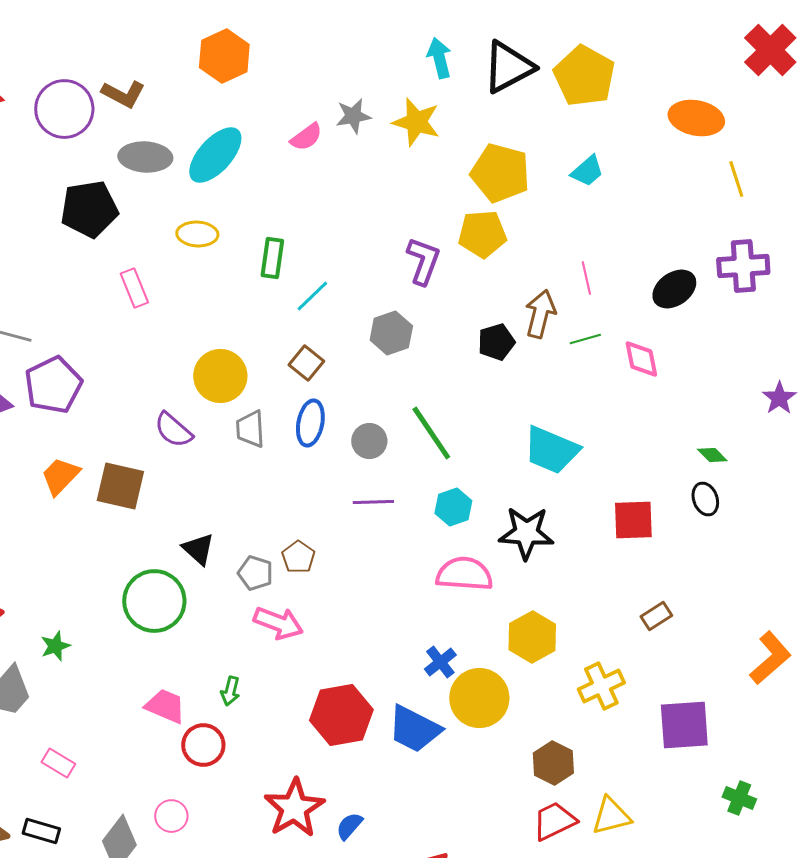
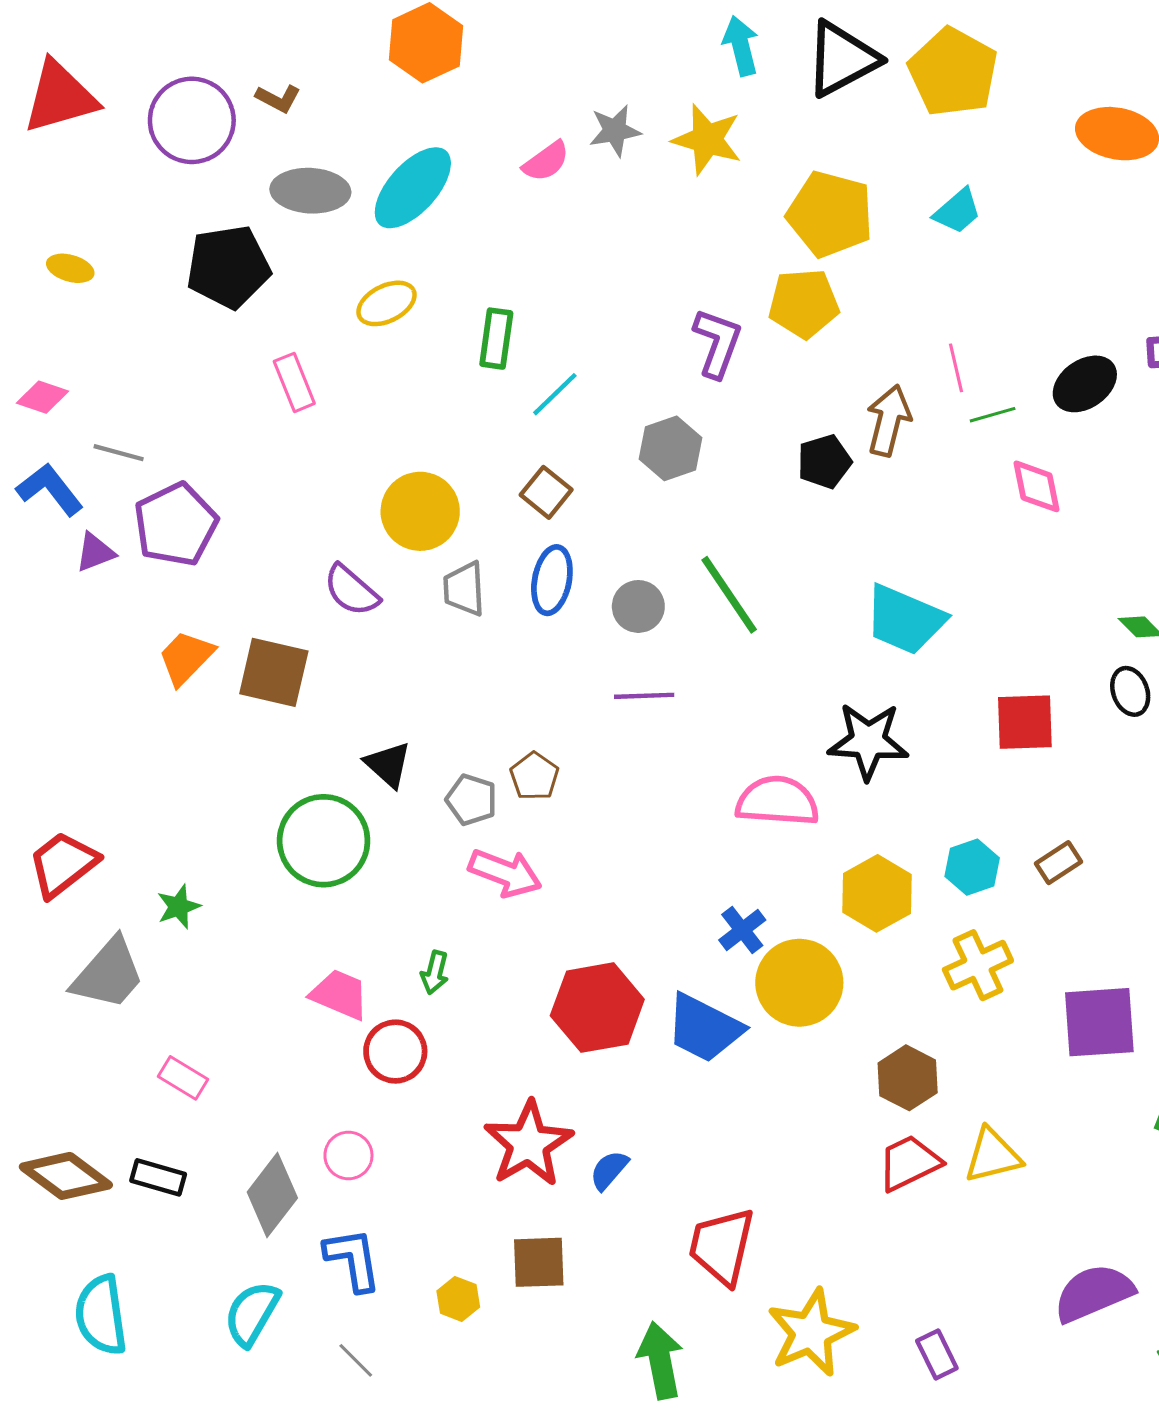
brown L-shape: (123, 94) -> (278, 98), size x0.7
yellow ellipse: (197, 234) -> (387, 303), turned -30
green line: (585, 339) -> (993, 415), moved
cyan hexagon: (453, 507) -> (972, 867), moved

